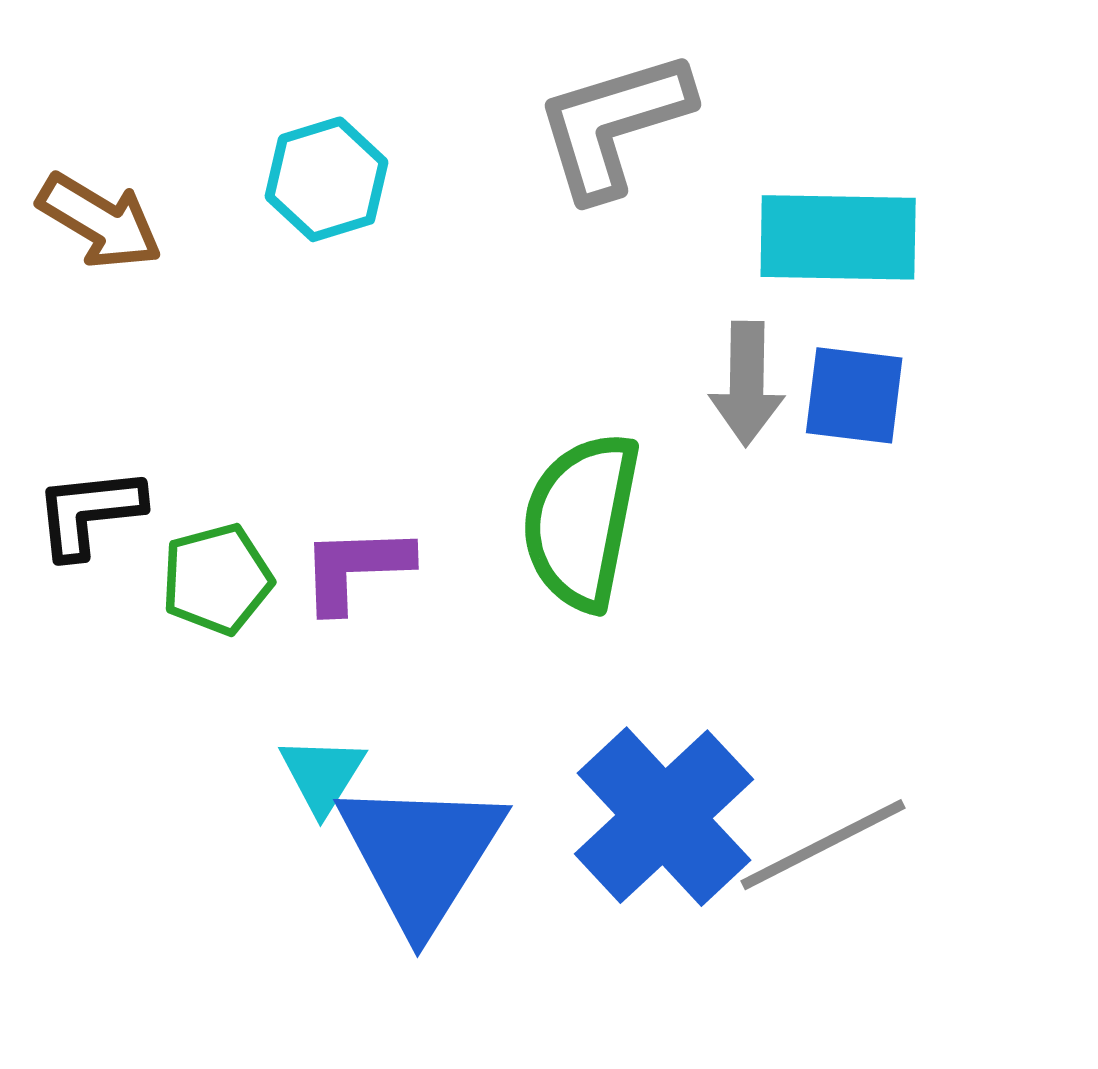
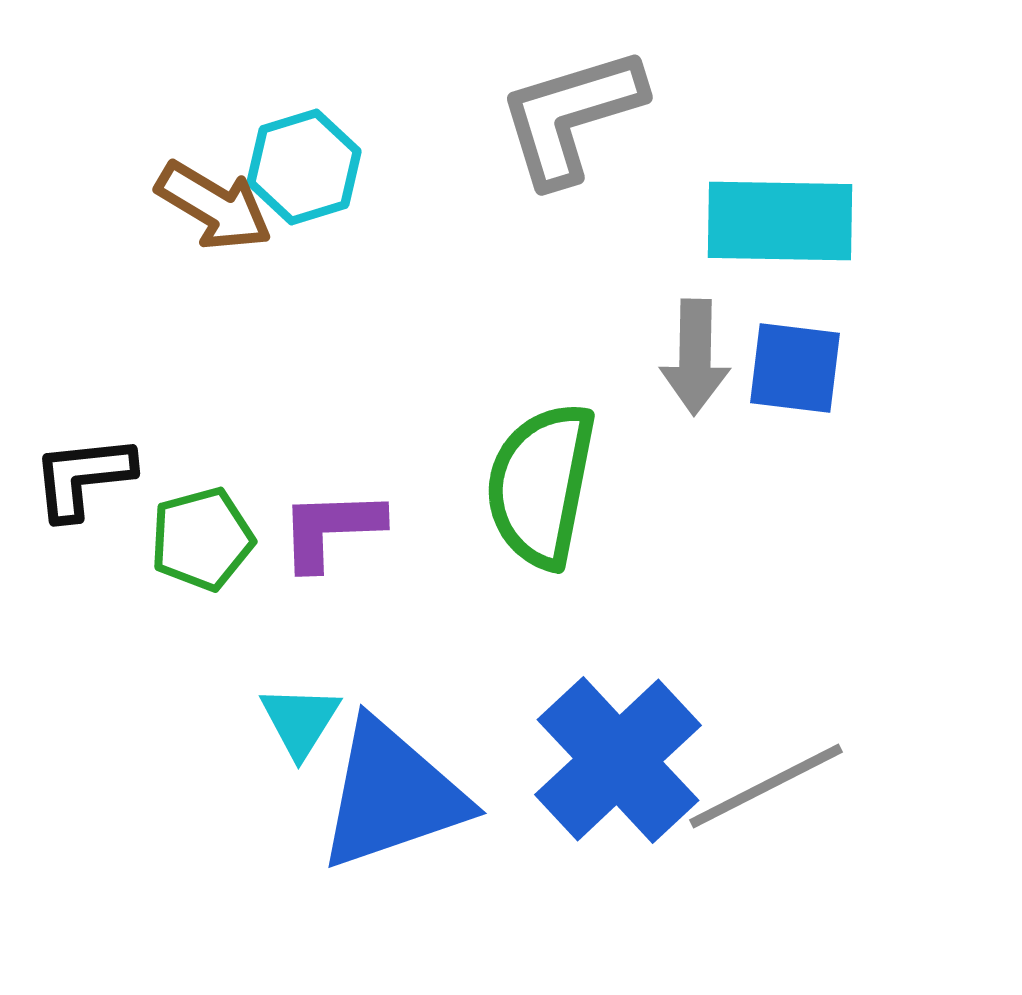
brown arrow: (100, 221) -> (214, 206), moved
blue triangle: (421, 854) -> (392, 795), turned 39

